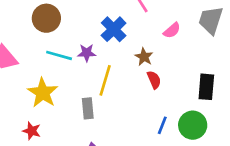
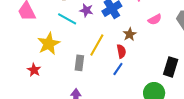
purple star: (87, 53) -> (86, 10), moved
red semicircle: (154, 80) -> (121, 51), moved
blue line: (162, 125) -> (118, 69), moved

